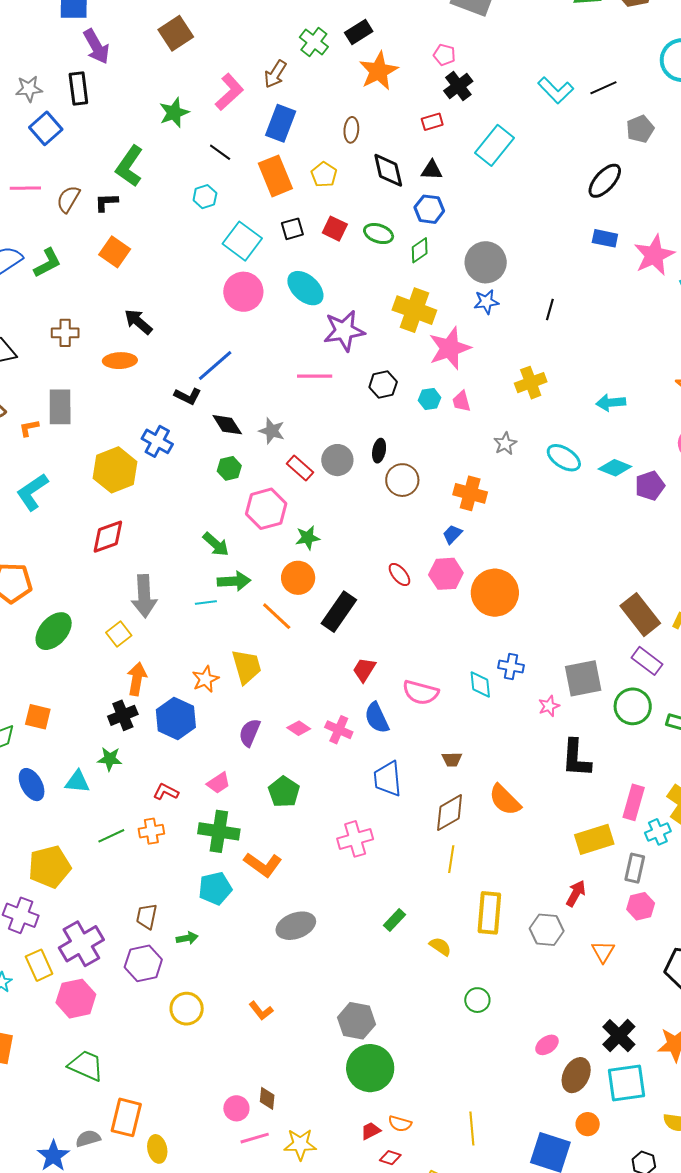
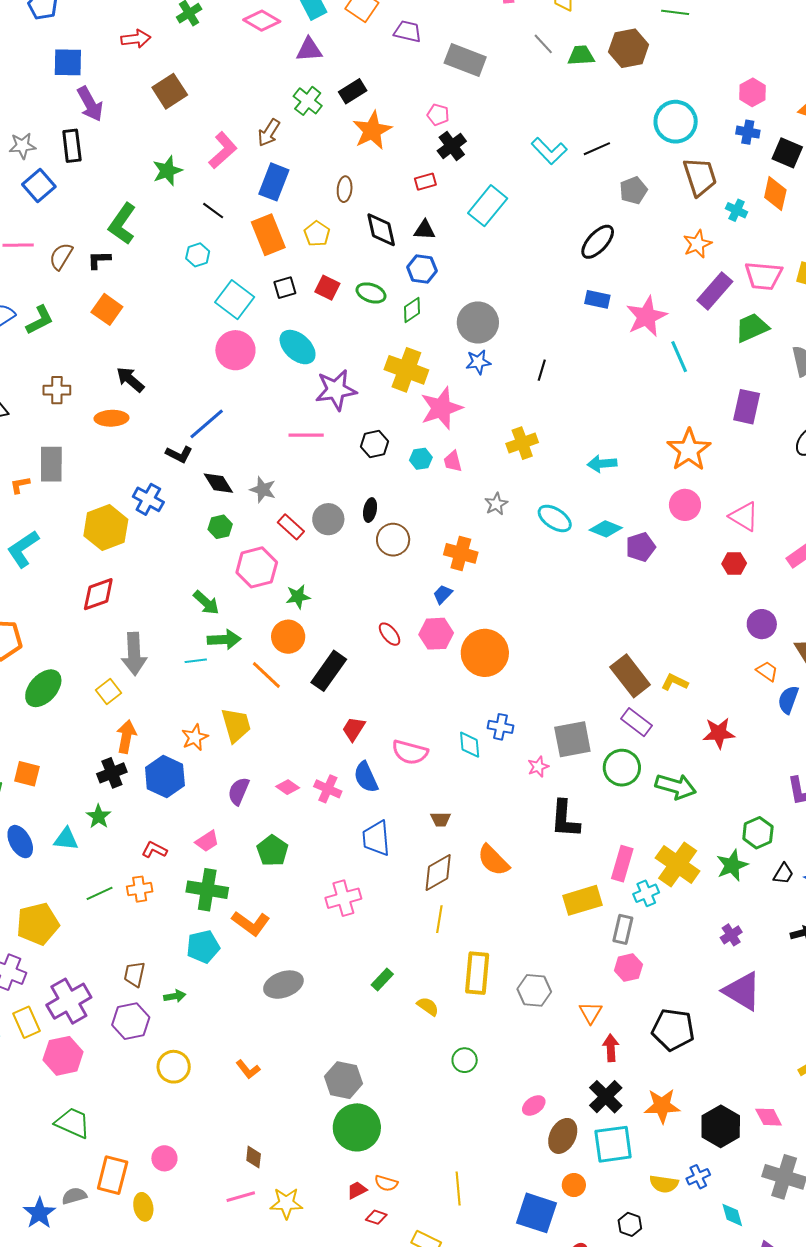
green star: (110, 759) -> (99, 816), turned 30
red arrow: (576, 893) -> (611, 1048), moved, turned -32
pink circle: (236, 1108) -> (164, 1158), moved

